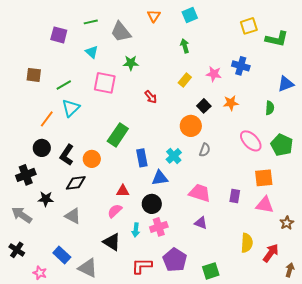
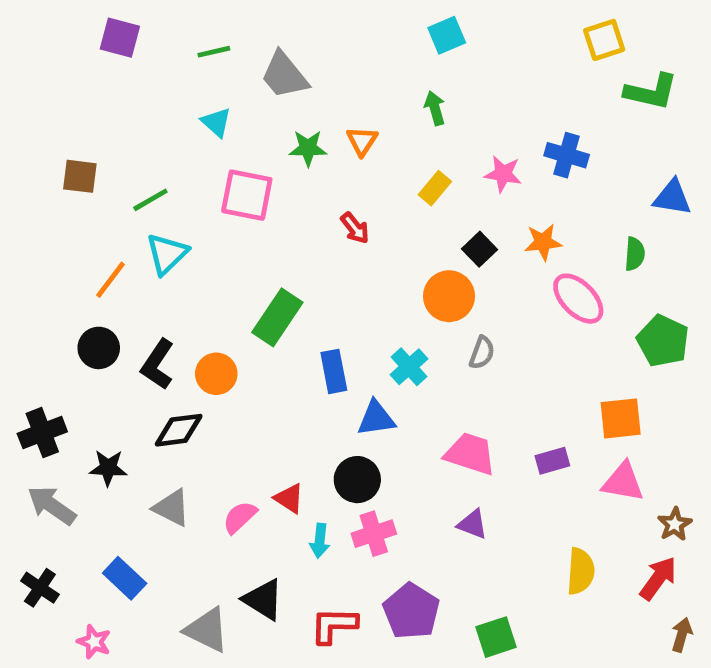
orange triangle: (154, 16) -> (362, 141), moved
yellow square: (249, 26) -> (604, 40), moved
purple square: (59, 35) -> (120, 38), moved
blue triangle: (286, 84) -> (672, 197), turned 30
pink ellipse: (251, 141) -> (578, 299), moved
black cross: (26, 175) -> (42, 433), moved
red triangle: (123, 191) -> (289, 498), moved, turned 32
purple rectangle: (235, 196) -> (552, 461), turned 64
pink semicircle: (115, 211) -> (240, 517), moved
black triangle: (112, 242) -> (263, 599), moved
red arrow: (271, 253) -> (658, 578), moved
blue rectangle: (62, 255) -> (125, 578), moved

